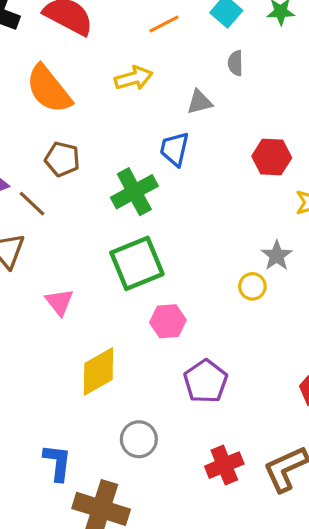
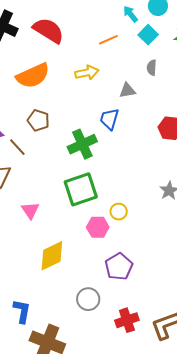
orange semicircle: (49, 89) -> (33, 76), turned -80
yellow circle: (252, 286) -> (119, 212), moved
gray circle: (139, 439) -> (88, 299), moved

